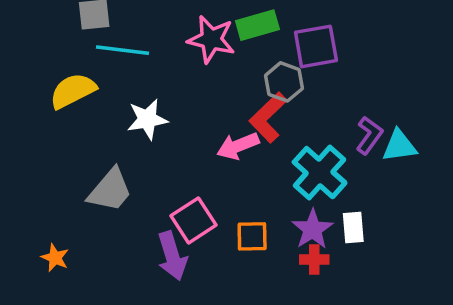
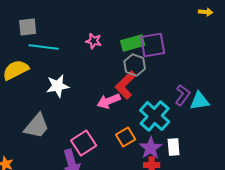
green rectangle: (257, 25) -> (133, 43), moved
pink star: (211, 39) -> (94, 41), size x0.6
orange square: (252, 236) -> (126, 137), moved, turned -30

